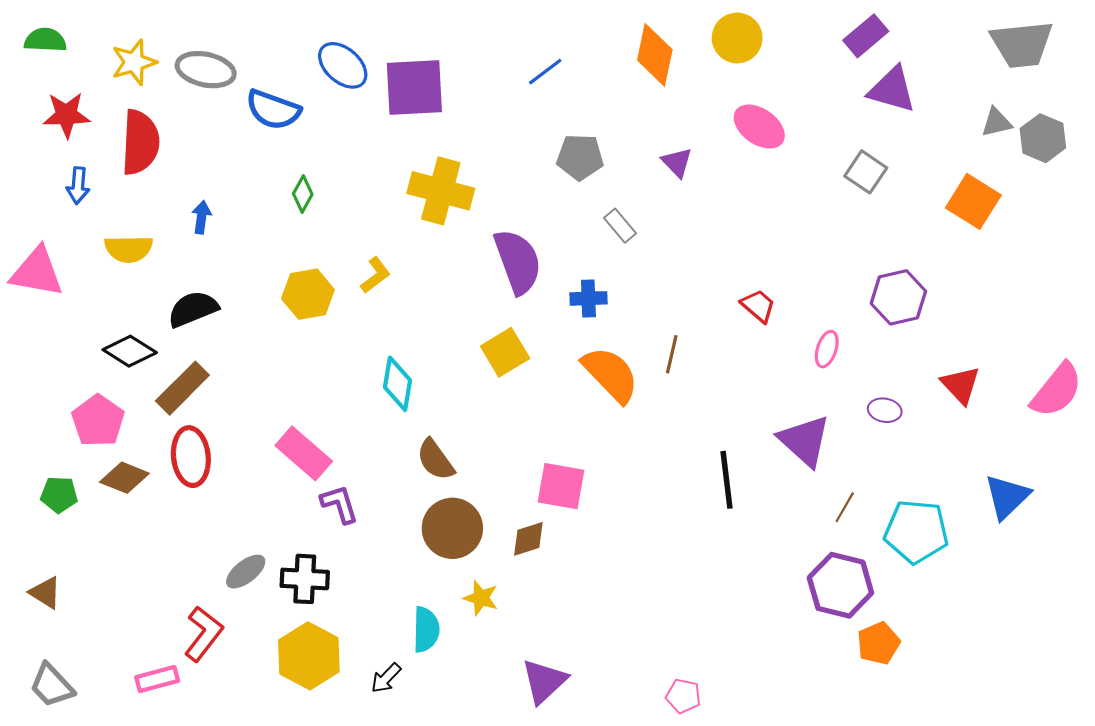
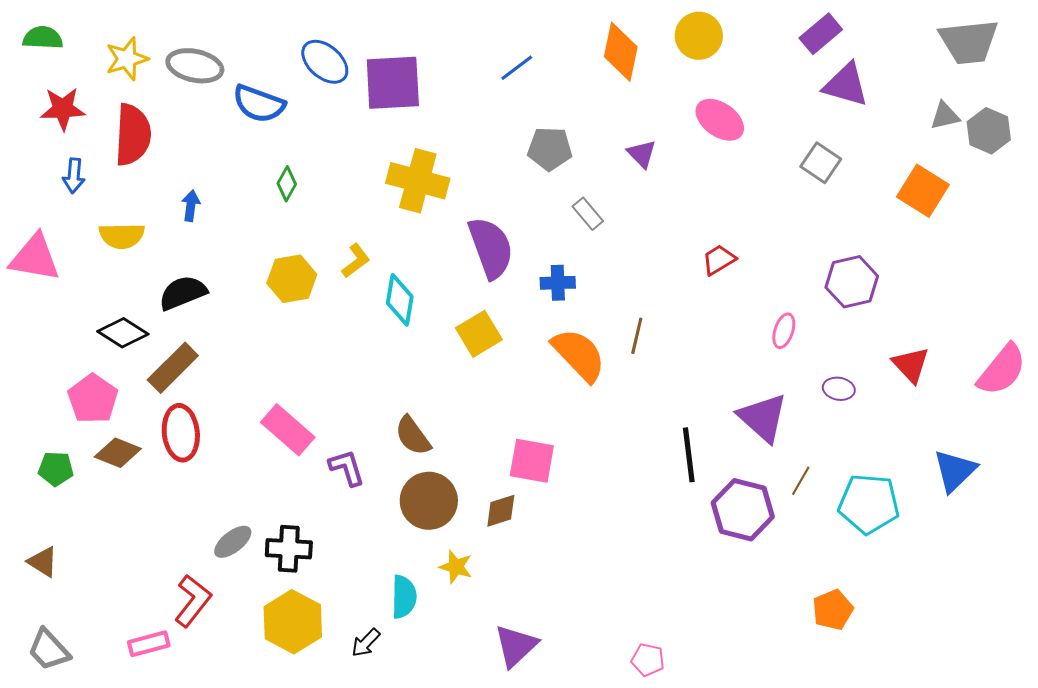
red trapezoid: (758, 306) -> (719, 260), moved, turned -72
cyan diamond: (398, 384) -> (400, 300), moved
purple L-shape: (340, 504) -> (347, 468), moved
purple hexagon: (840, 585) -> (743, 510), moved

